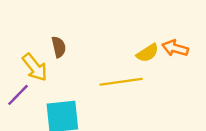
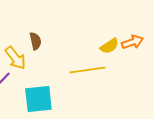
orange arrow: (175, 48) -> (132, 42), turned 145

